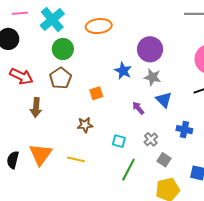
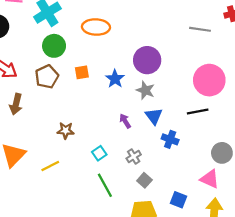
orange square: (96, 93) -> (82, 72), moved
blue cross: (184, 130) -> (170, 139), moved
cyan square: (119, 141) -> (99, 153), turned 32
yellow line: (76, 159) -> (50, 166), turned -48
green line: (128, 170) -> (105, 185), turned -65

